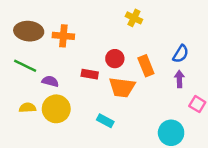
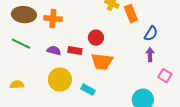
orange rectangle: (146, 66) -> (131, 14), moved
purple semicircle: (50, 81) -> (54, 51), moved
yellow semicircle: (28, 108) -> (17, 85), moved
yellow circle: (56, 109) -> (60, 80), moved

